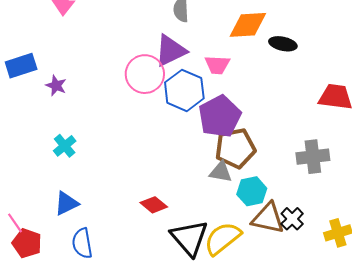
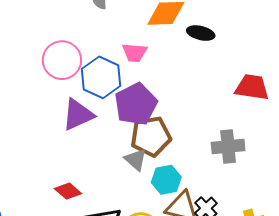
purple triangle: (171, 51) -> (78, 115), moved
gray triangle: (221, 172) -> (136, 160), turned 30

